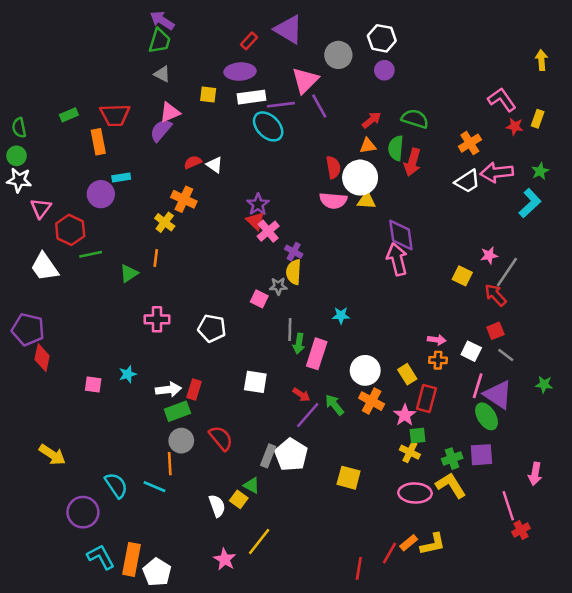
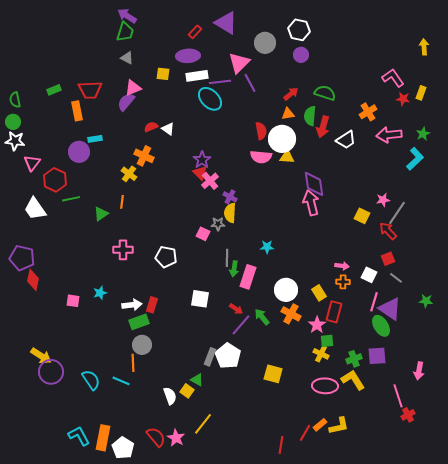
white trapezoid: (467, 181) -> (346, 140), moved
red semicircle: (221, 438) -> (156, 437), moved
purple circle: (83, 512) -> (51, 372), moved

